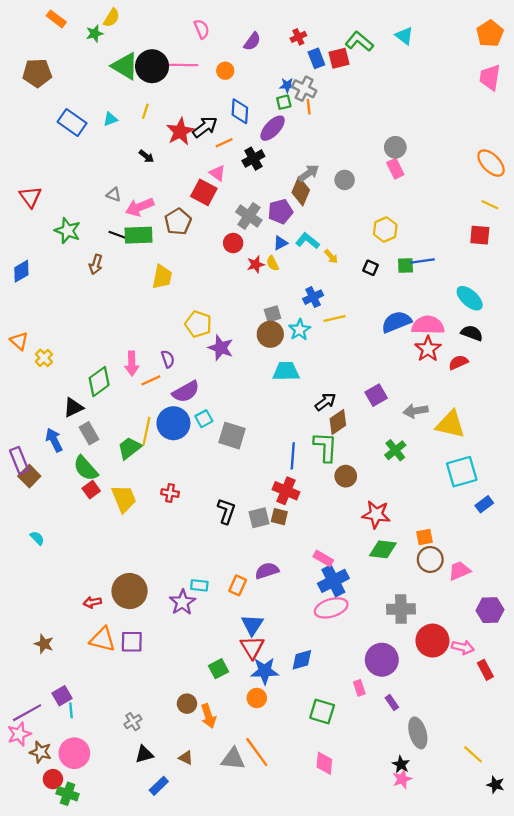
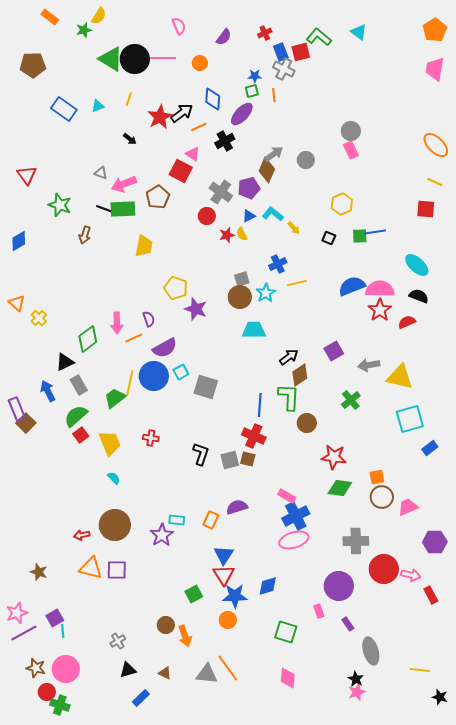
gray cross: (304, 89) -> (284, 69), moved
green semicircle: (86, 468) -> (76, 416), turned 90
cyan semicircle: (37, 538) -> (114, 478), moved
pink star: (19, 734) -> (17, 613), moved
yellow line: (473, 754) -> (420, 670), turned -36

